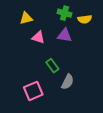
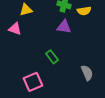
pink triangle: (38, 37) -> (15, 29), moved
gray semicircle: (68, 82) -> (87, 73), moved, turned -49

